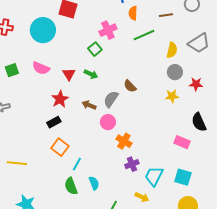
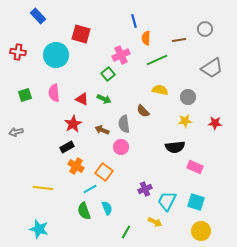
yellow semicircle: (172, 50) -> (160, 90), moved, turned -91
pink semicircle: (41, 68) -> (54, 93), turned 60
red triangle: (69, 74) -> (82, 99), turned -32
red star: (196, 84) -> (215, 123), moved
gray semicircle: (111, 99) -> (124, 124), turned -42
black semicircle: (199, 122) -> (175, 147), moved, turned -72
orange cross: (124, 141) -> (76, 166), moved
orange square: (60, 147) -> (104, 172), moved
yellow line: (17, 163) -> (43, 188), moved
cyan line: (77, 164) -> (90, 189), turned 32

